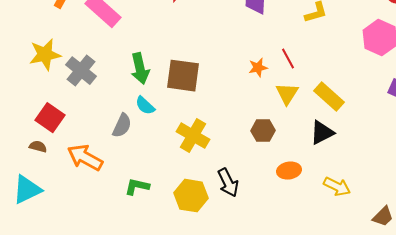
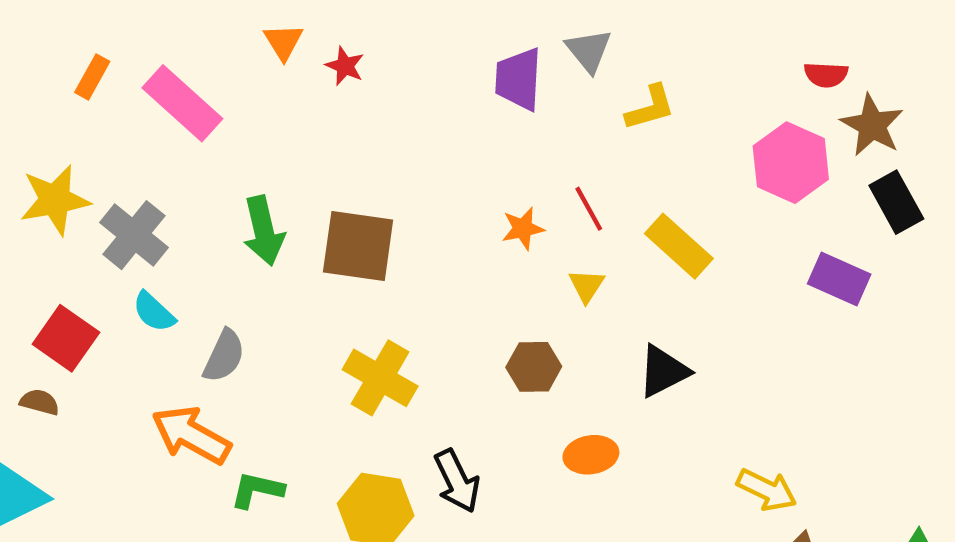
yellow triangle: (287, 94) -> (587, 286), size x0.7
yellow rectangle: (329, 97) -> (679, 246), moved
cyan semicircle: (145, 106) -> (154, 312), moved
orange arrow: (85, 158) -> (191, 435), moved
yellow arrow: (337, 187) -> (767, 490), moved

